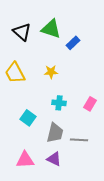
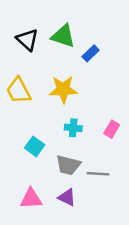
yellow star: (51, 72) -> (63, 89), size x1.6
gray trapezoid: (55, 133) -> (68, 165), turned 90

